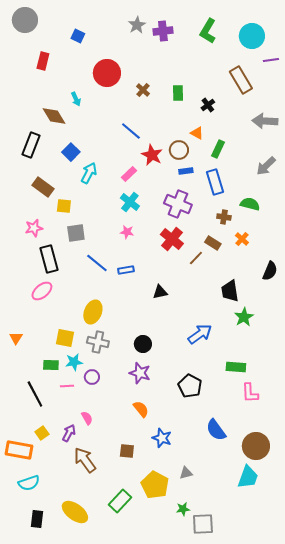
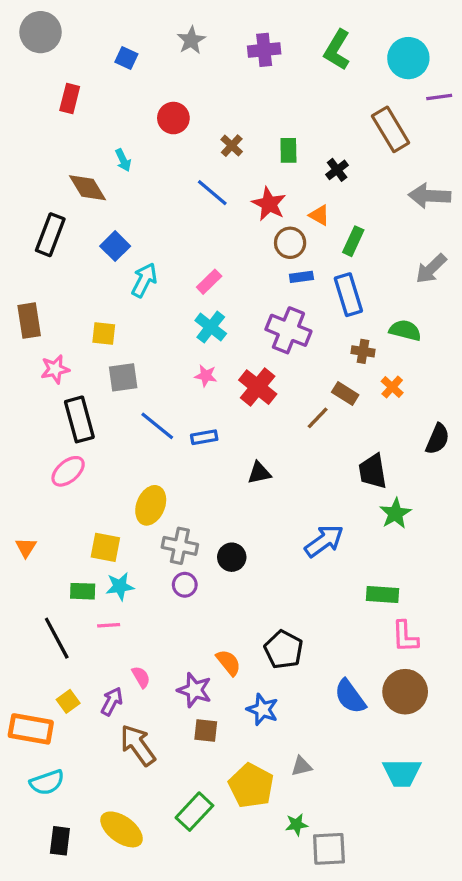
gray star: (137, 25) -> (191, 40), moved
red circle: (107, 73) -> (173, 118), size x0.7
blue line: (131, 131) -> (212, 193), moved
red star: (152, 155) -> (269, 204), moved
brown rectangle: (43, 187) -> (29, 321), moved, turned 45
red cross: (172, 239) -> (258, 387), moved
gray cross: (98, 342) -> (180, 546), moved
purple star: (140, 373) -> (194, 690), moved
purple circle: (92, 377) -> (185, 585), moved
black pentagon: (190, 386) -> (284, 650), moved
brown circle: (256, 446) -> (405, 692), moved
cyan trapezoid: (248, 477) -> (402, 773), turned 70

